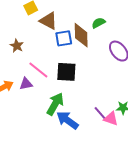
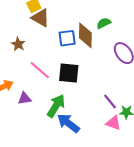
brown triangle: (48, 21) -> (41, 18), moved
purple triangle: (26, 84) -> (25, 98), moved
purple line: (100, 114) -> (110, 101), moved

